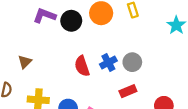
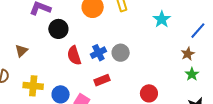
black circle: (71, 21) -> (58, 29), moved
red rectangle: (128, 91) -> (102, 80), moved

